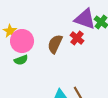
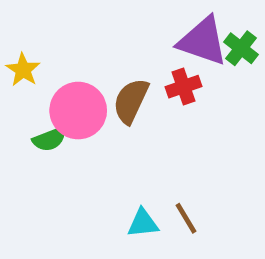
red cross: (77, 38) -> (184, 87), turned 32
pink circle: (22, 41) -> (78, 111), moved

